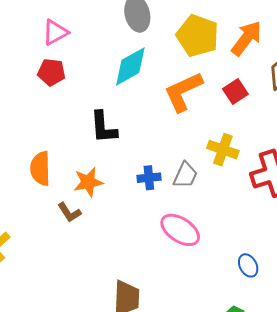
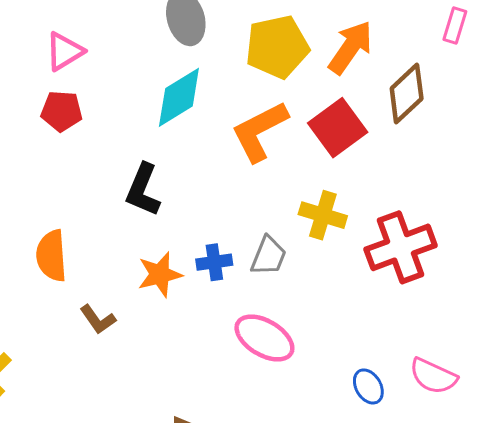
yellow pentagon: (198, 36) -> (277, 47), turned -30
red square: (235, 91) -> (338, 128), size x1.5
black L-shape: (103, 127) -> (143, 190), turned 30
orange star: (88, 182) -> (160, 275), moved

